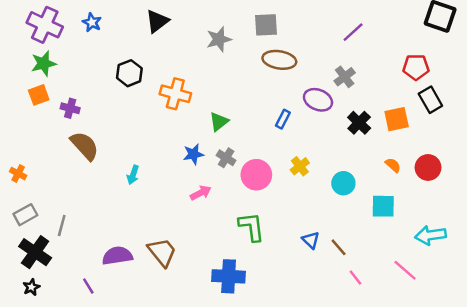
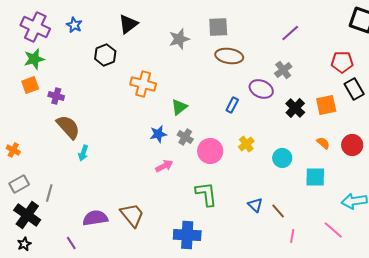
black hexagon: (129, 73) -> (105, 55), moved
cyan arrow: (133, 175) -> (83, 153), moved
pink line: (355, 278) -> (292, 236), turned 48

